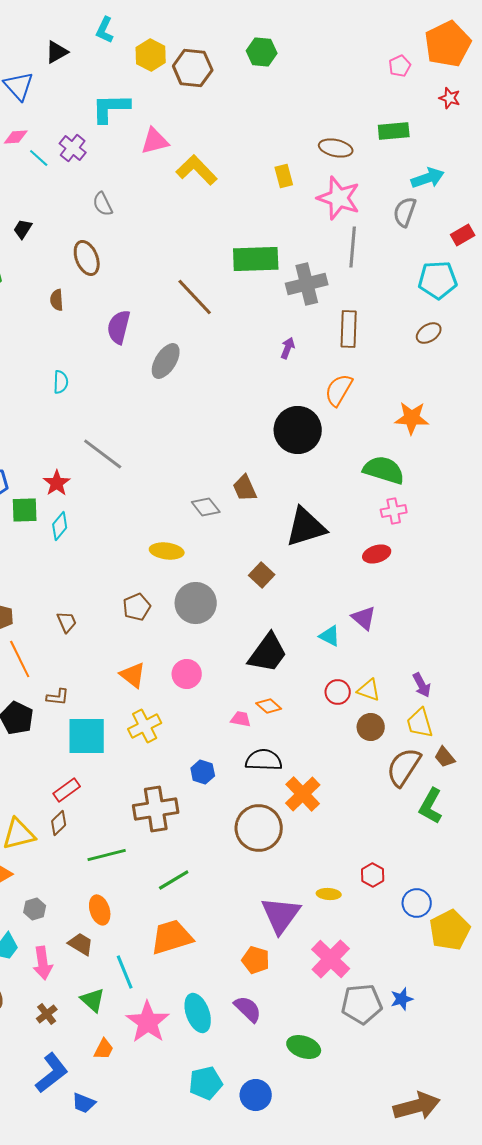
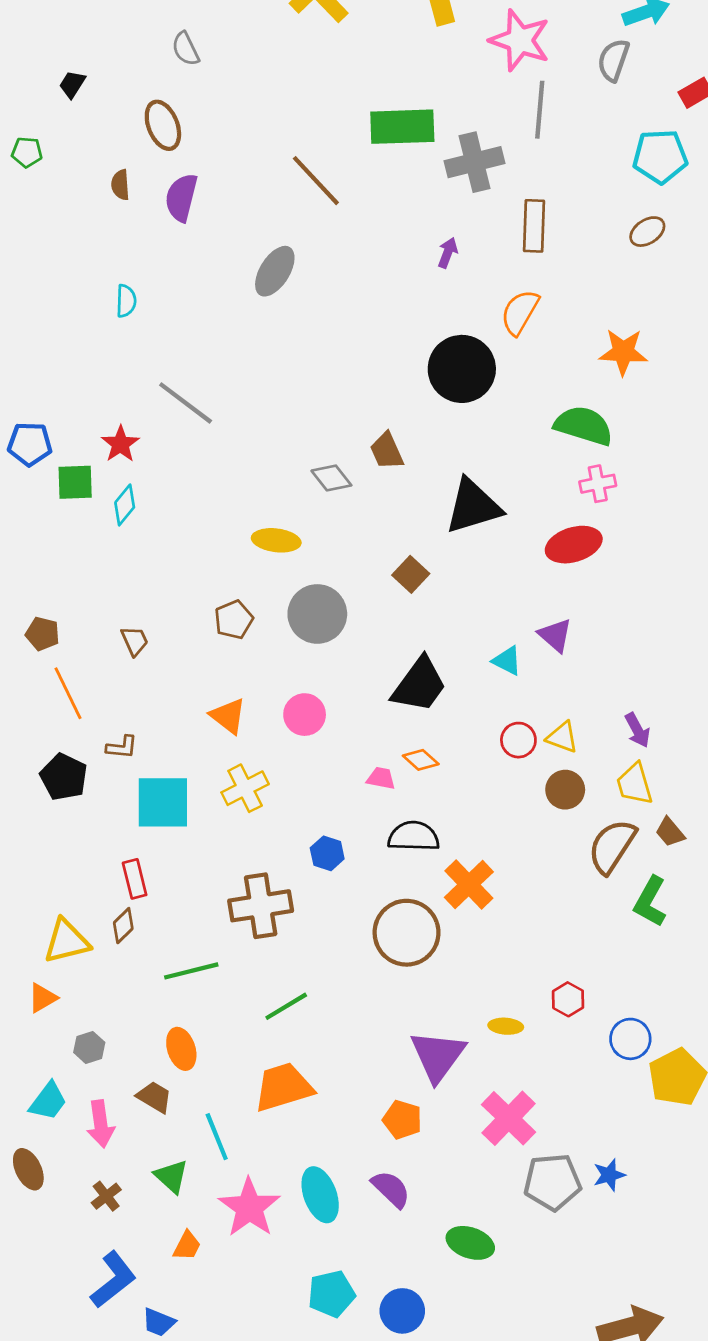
purple semicircle: (119, 327) -> (181, 198), moved
red ellipse: (377, 554) -> (574, 545), size x1.4
red rectangle: (67, 790) -> (135, 879), turned -68

